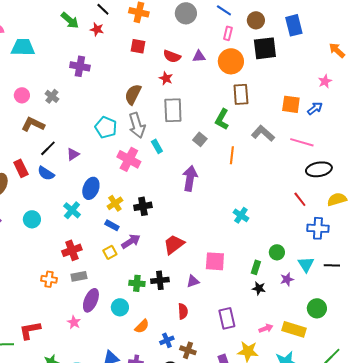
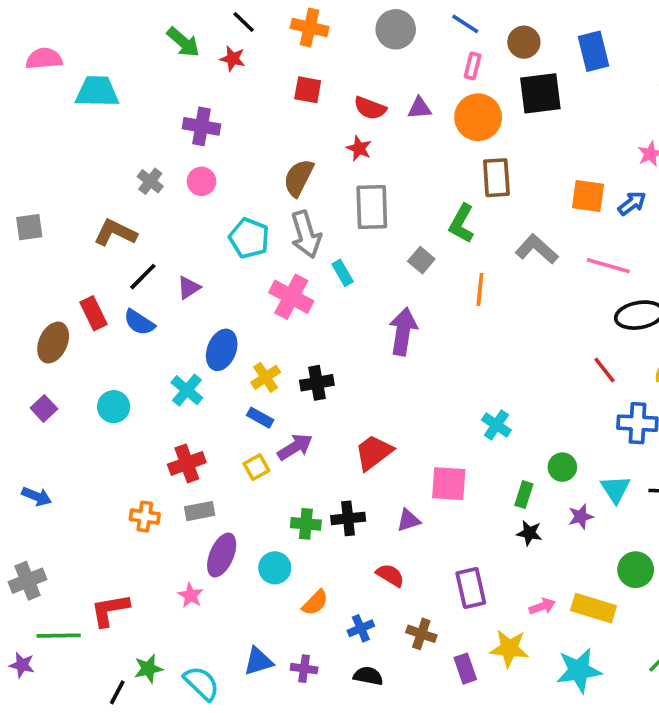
pink circle: (22, 95) -> (201, 181), moved
cyan cross: (241, 215) -> (496, 425), moved
red semicircle: (183, 311) -> (390, 575), turned -56
brown cross: (188, 350) -> (421, 634), moved

